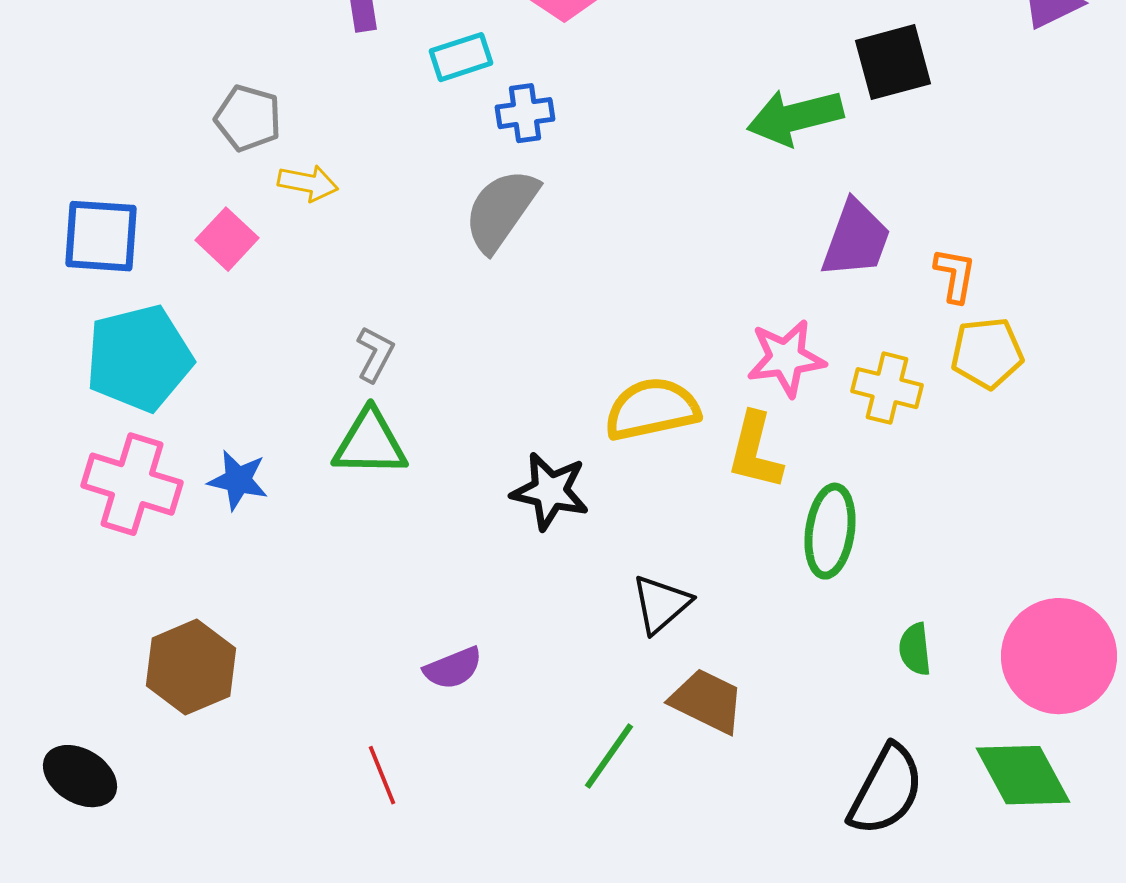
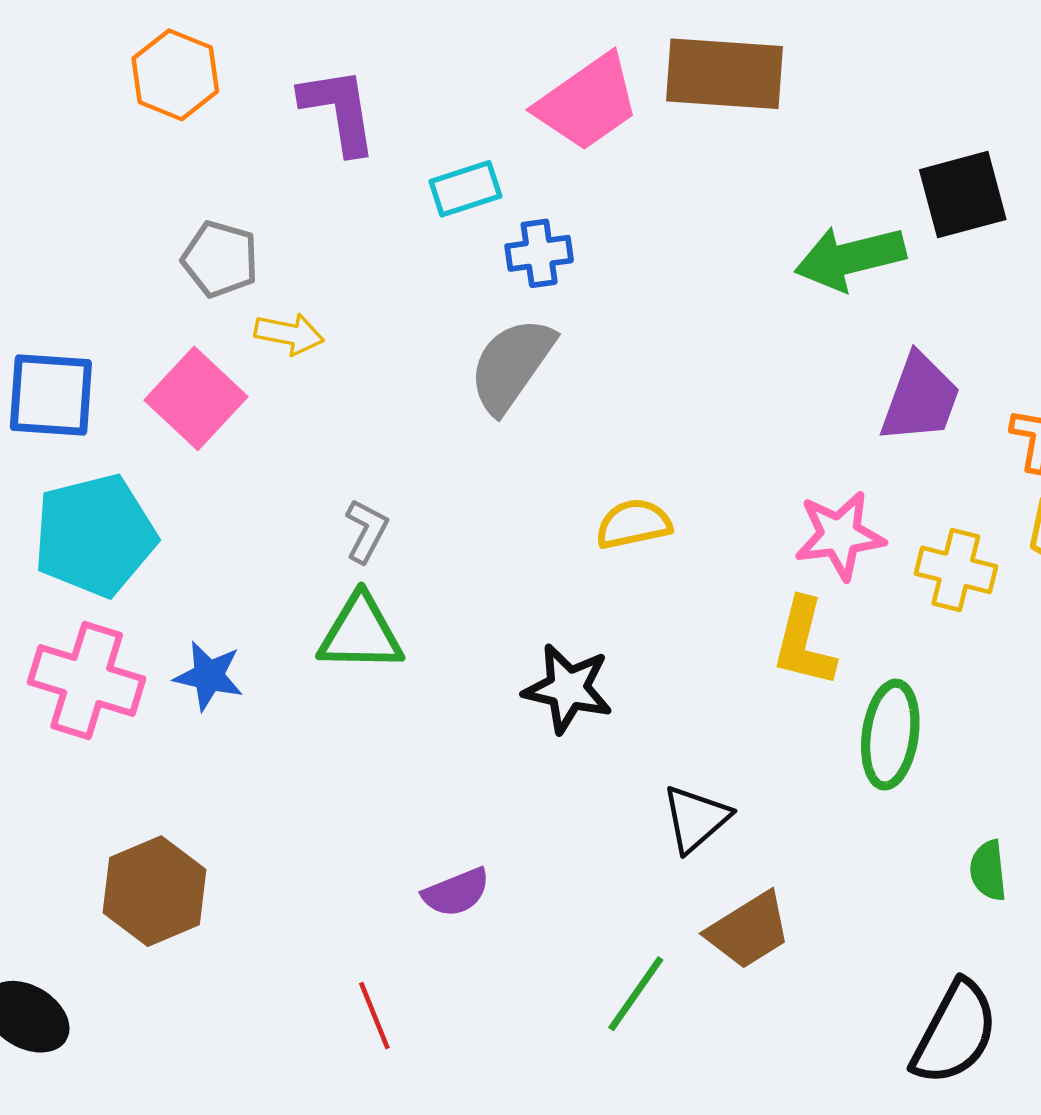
pink square: (227, 239) -> (196, 398), size x1.4
yellow semicircle: (652, 409) -> (634, 524), moved, size x0.7
brown trapezoid: (707, 701) -> (749, 930), turned 122

